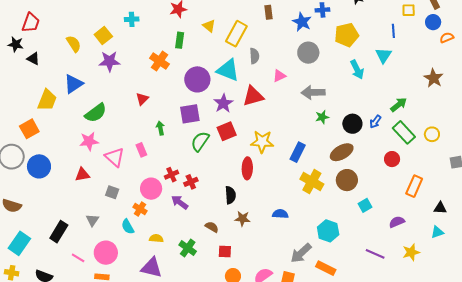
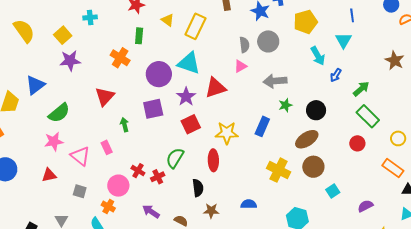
yellow semicircle: (74, 44) -> (24, 31), moved, size x1.4
gray semicircle: (254, 56) -> (244, 45), moved
red triangle: (142, 99) -> (105, 96), size x1.5
blue arrow: (375, 122) -> (336, 75), moved
yellow circle: (432, 134) -> (398, 138), moved
green semicircle: (200, 141) -> (175, 158), moved
blue rectangle: (298, 152) -> (262, 126), moved
red cross: (171, 175) -> (138, 171), turned -32
orange rectangle: (414, 186) -> (393, 168), moved, turned -75
purple arrow: (180, 202) -> (151, 212), moved

